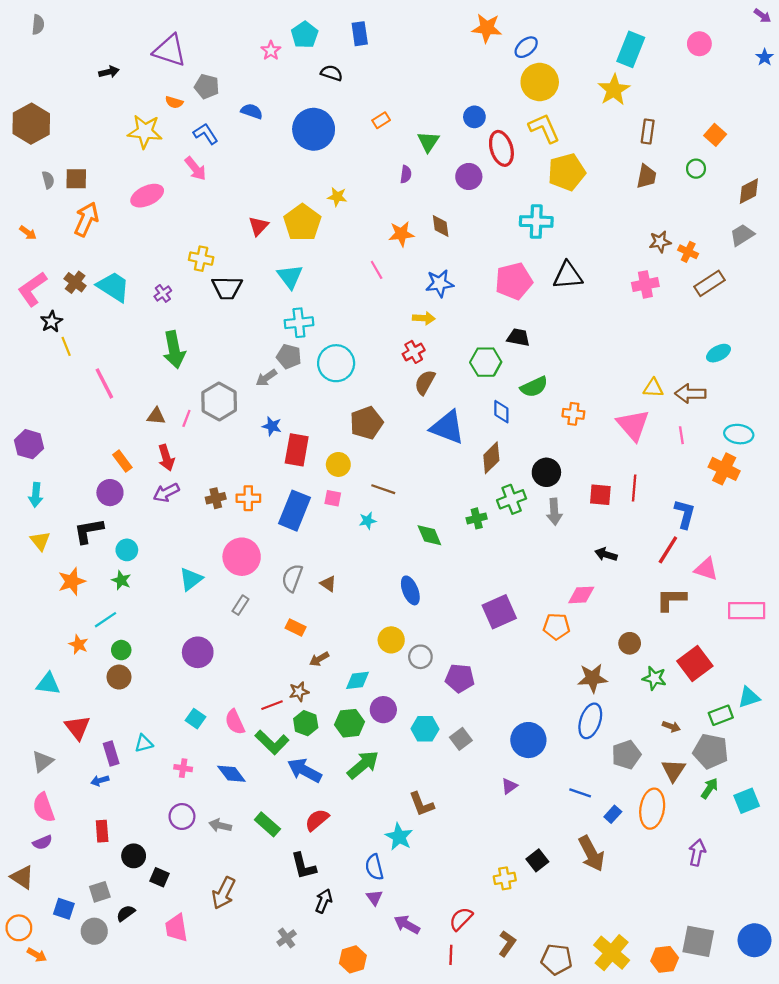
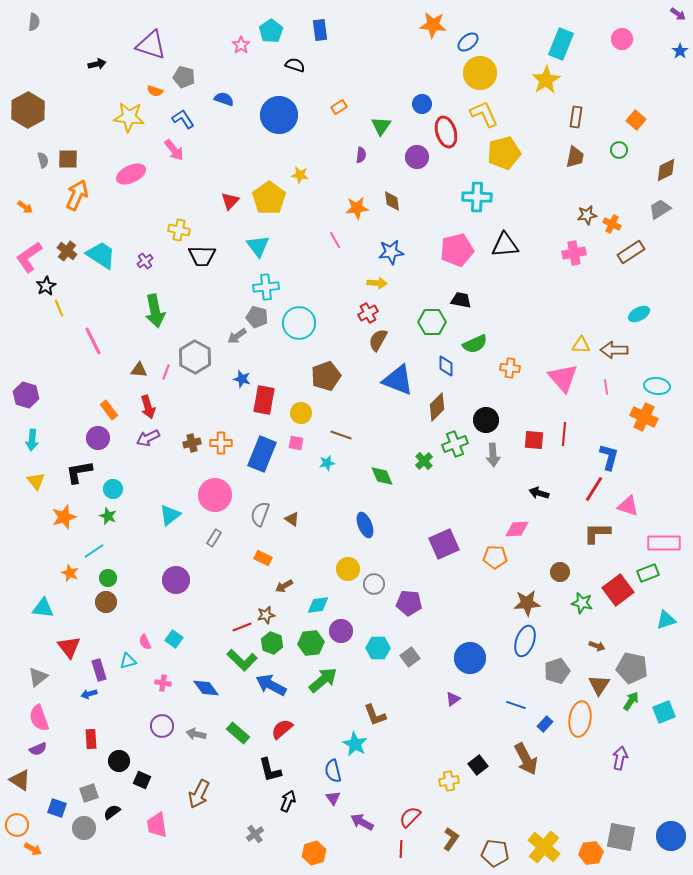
green cross: (477, 518) -> (424, 461), turned -30
green rectangle: (721, 715) -> (648, 573), moved
pink semicircle: (235, 722) -> (145, 642), moved, size x0.7

